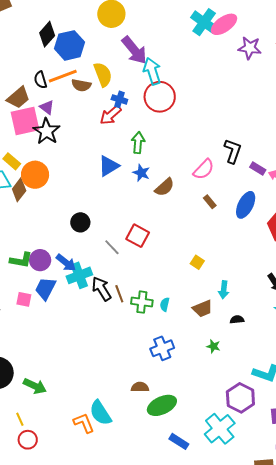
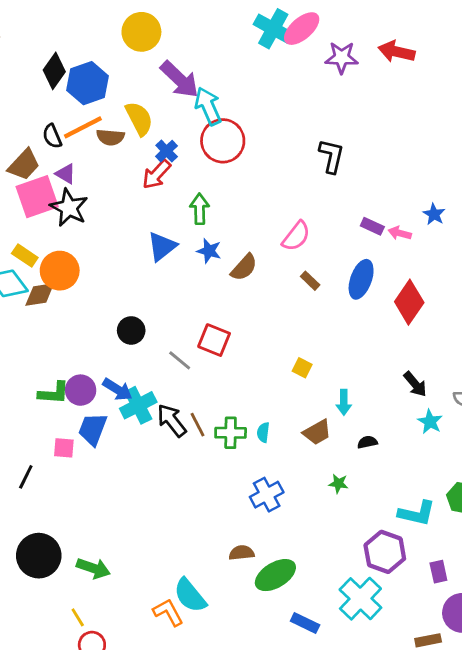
blue cross: (119, 99) -> (167, 151), turned 35
black L-shape: (233, 151) -> (331, 156), moved
brown diamond: (19, 190) -> (40, 294), turned 50

